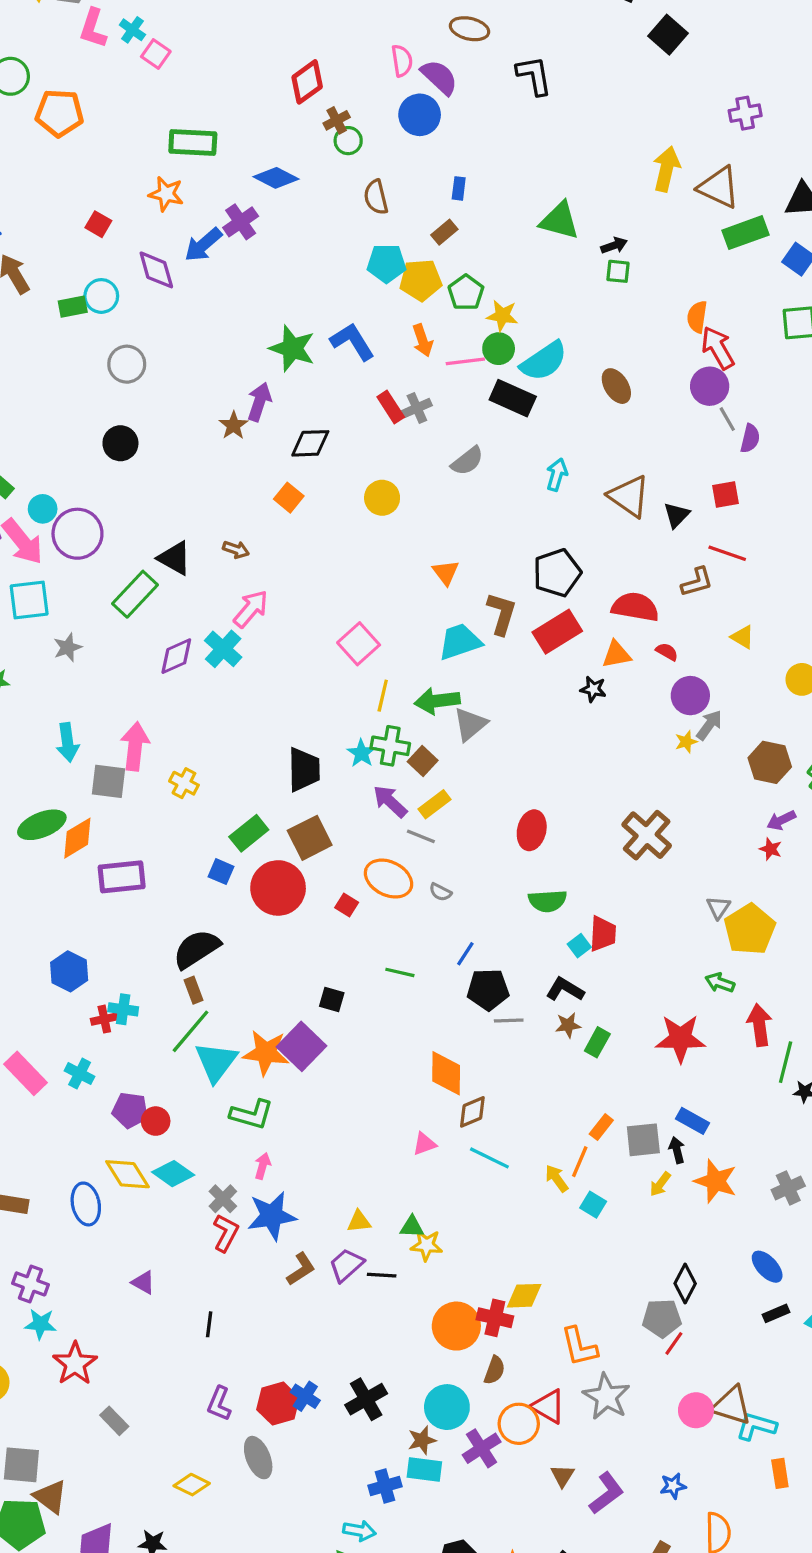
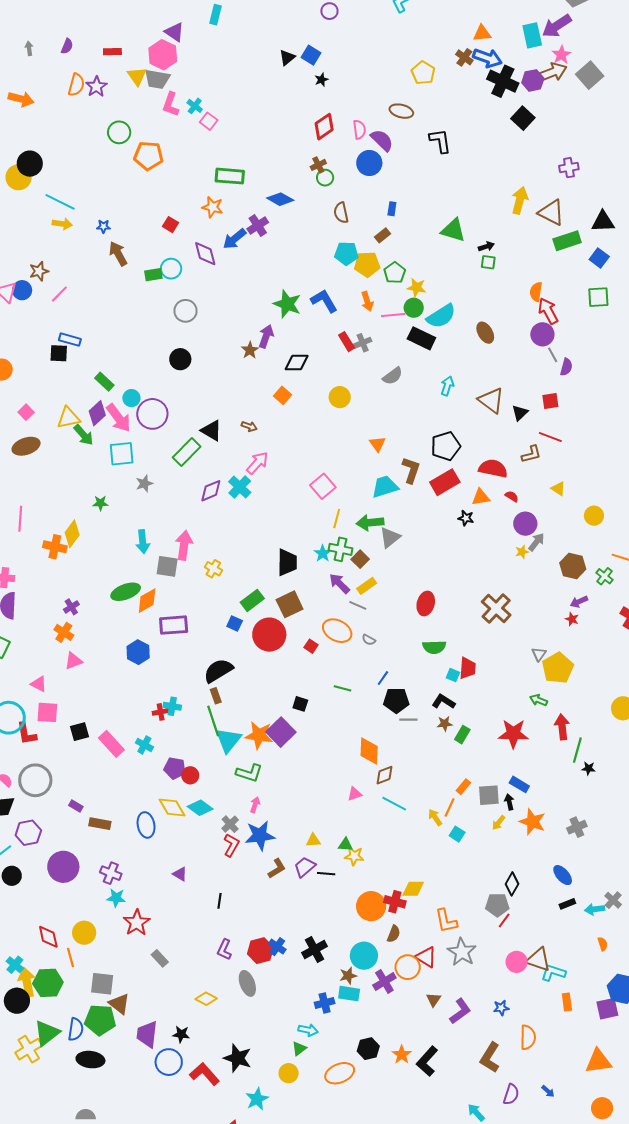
red diamond: (307, 82) -> (324, 127), moved
cyan square: (579, 946) -> (453, 675), turned -32
blue hexagon: (69, 971) -> (138, 652), moved
green line: (190, 1031) -> (213, 721), turned -60

